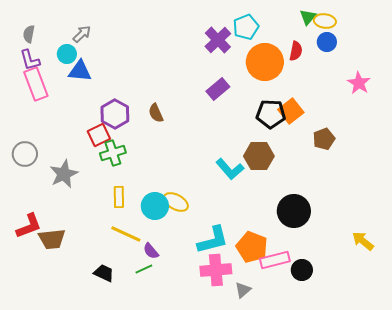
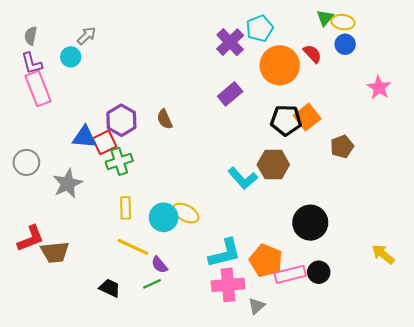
red semicircle: (296, 51) -> (312, 54), turned -54
blue triangle: (80, 71) -> (84, 137), moved
black circle: (302, 270) -> (319, 272), moved

